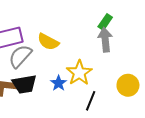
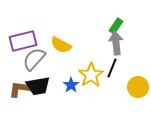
black line: (91, 101) -> (112, 68), moved

